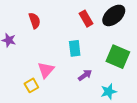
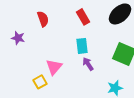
red rectangle: (86, 19) -> (83, 17), moved
purple arrow: (85, 75) -> (88, 64), moved, turned -88

